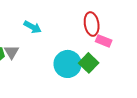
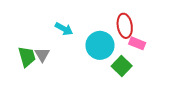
cyan circle: (68, 64) -> (100, 45), moved

